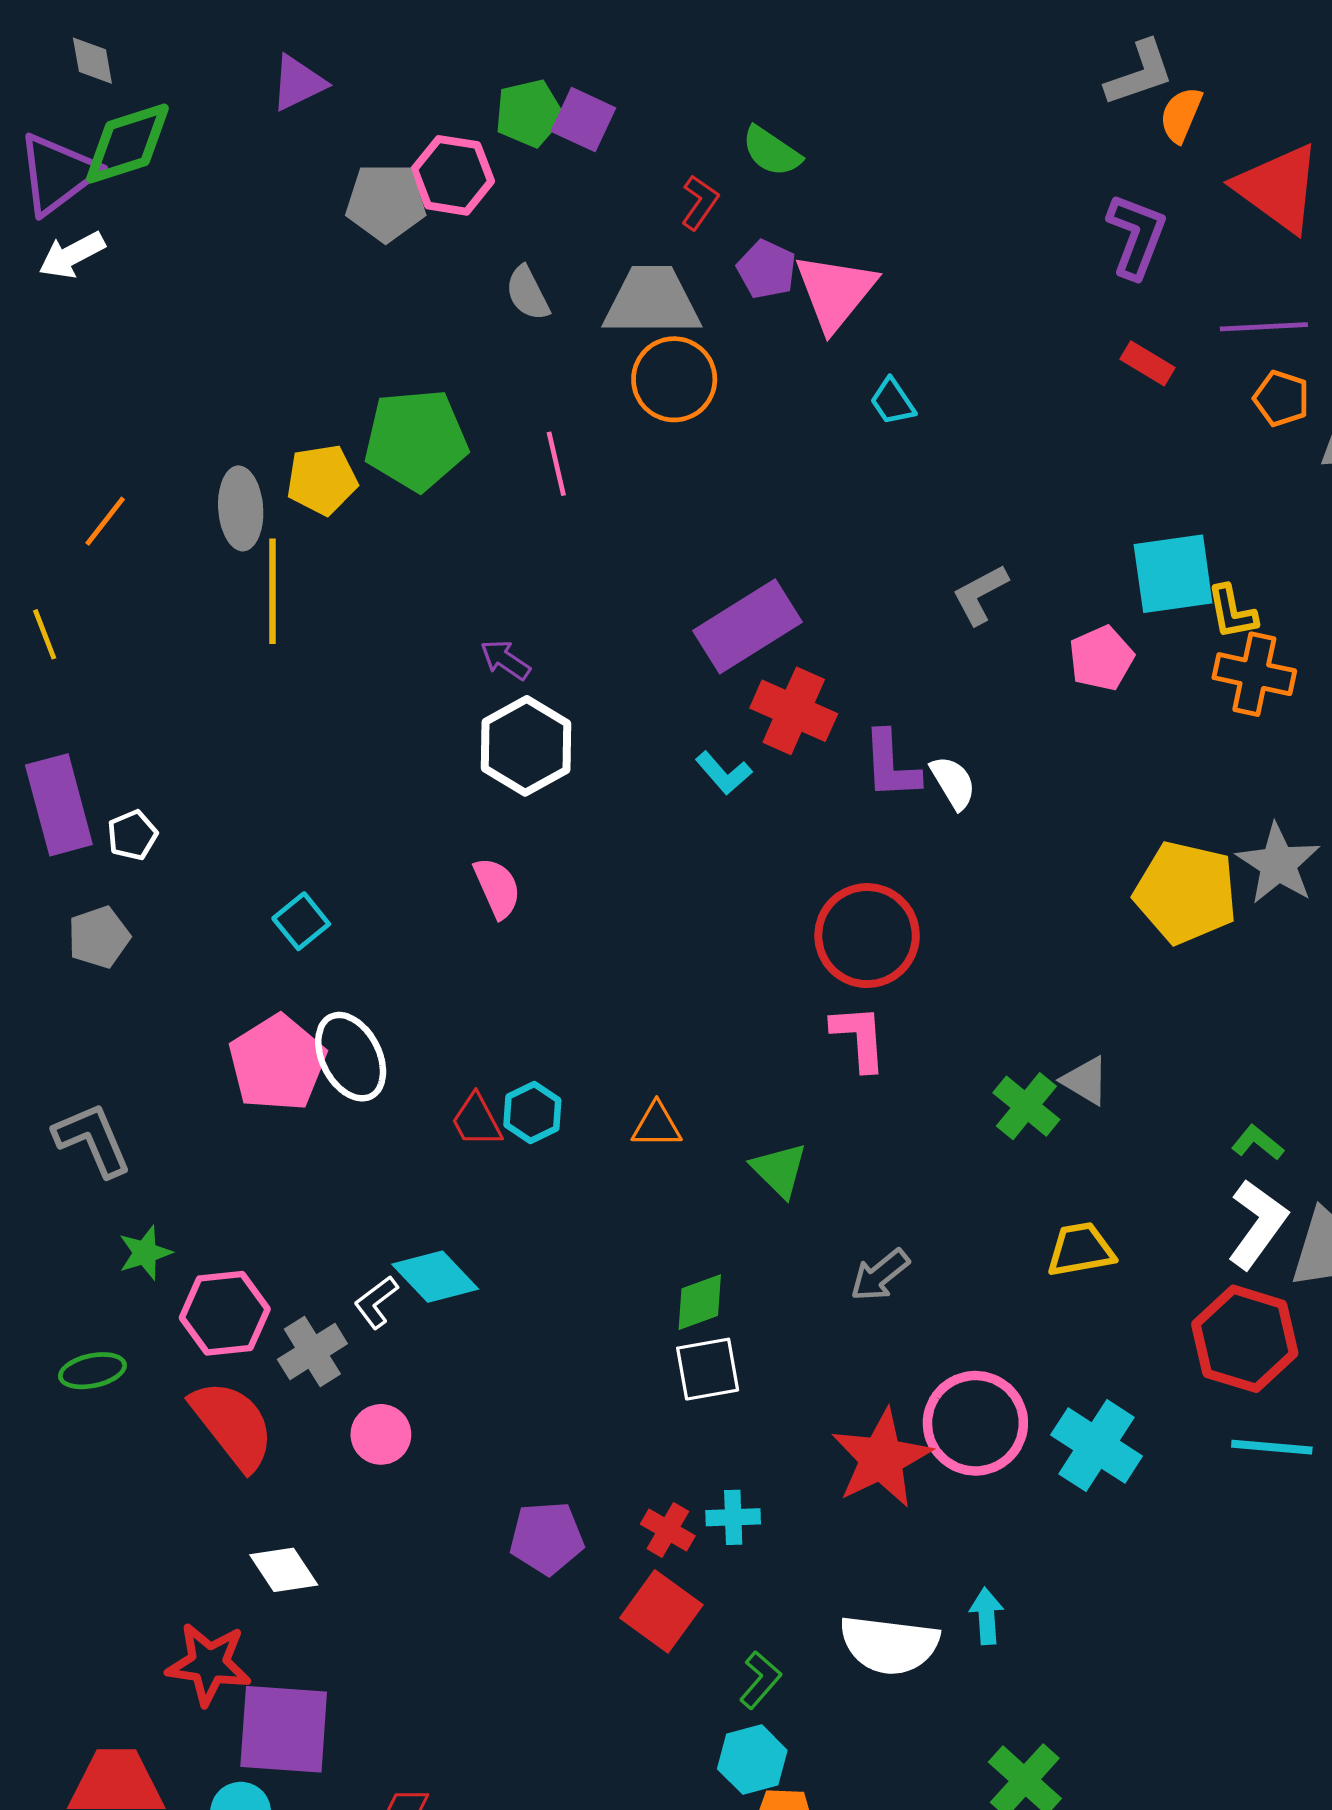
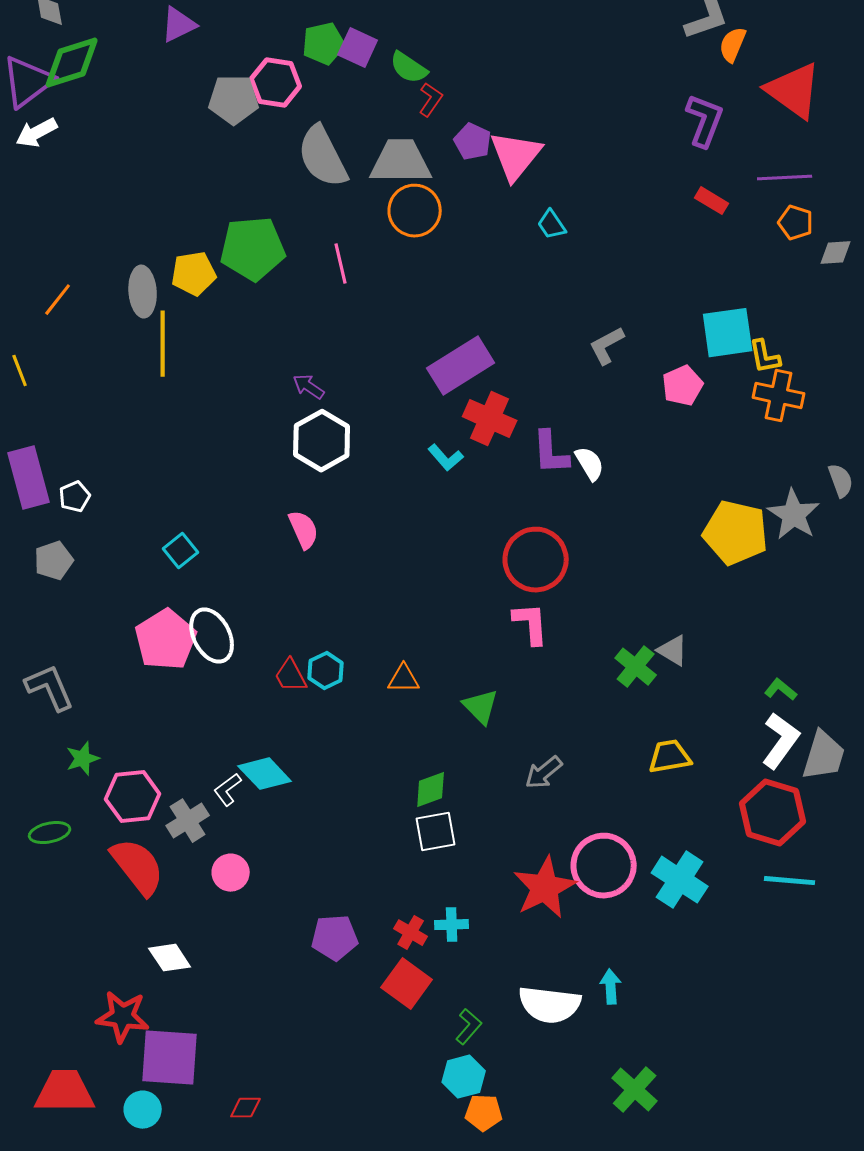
green semicircle: (771, 151) -> (409, 68), moved
gray semicircle: (528, 293) -> (323, 157), size x1.8

